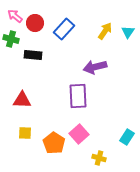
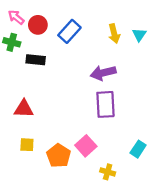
yellow arrow: (105, 31) -> (114, 34), turned 132
purple rectangle: (78, 96) -> (105, 104), moved

